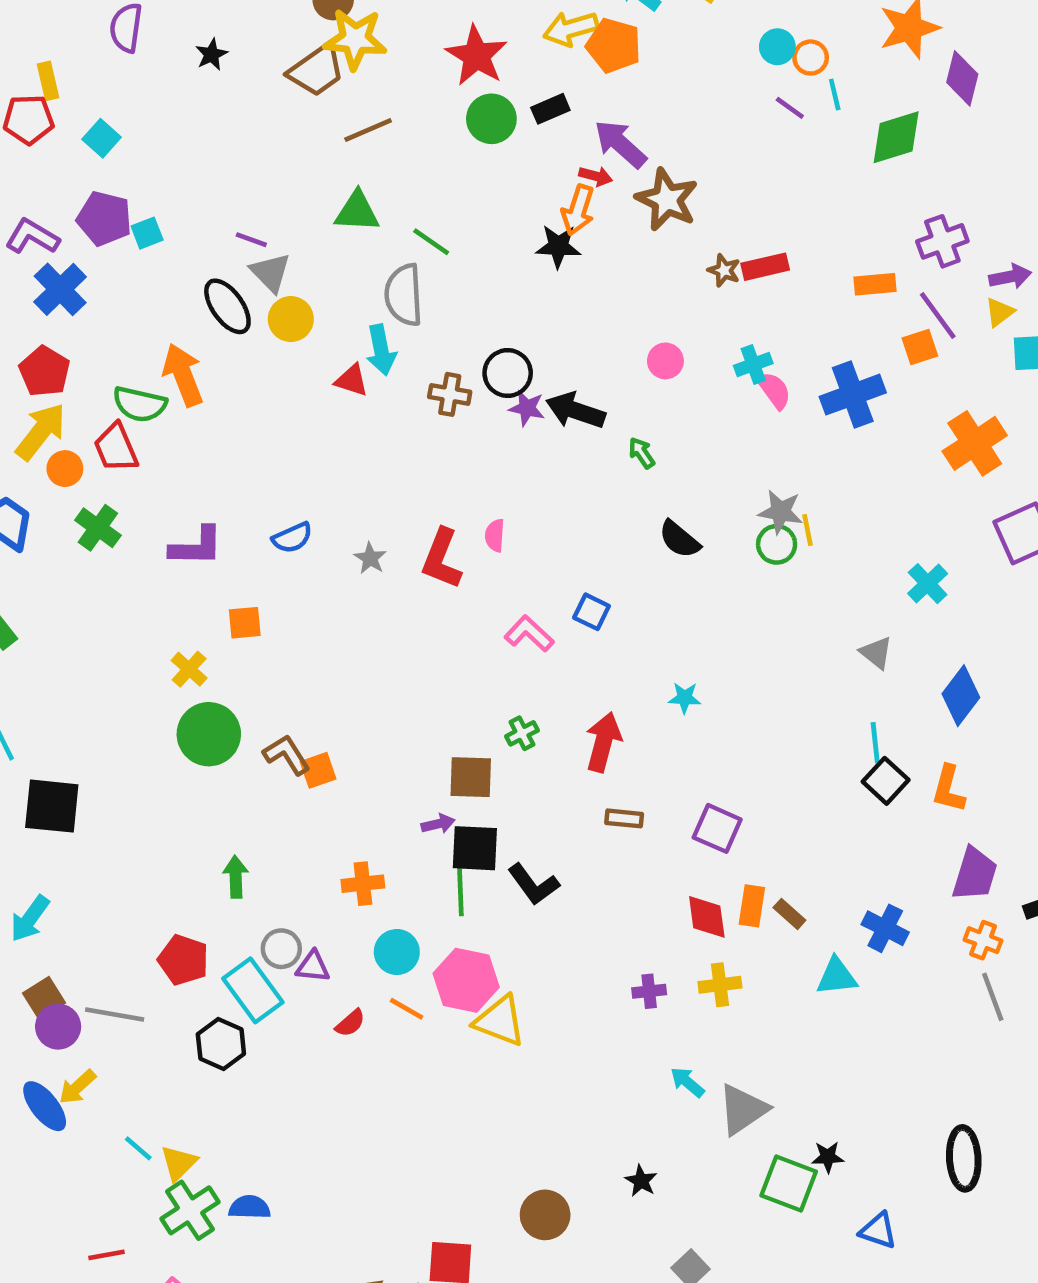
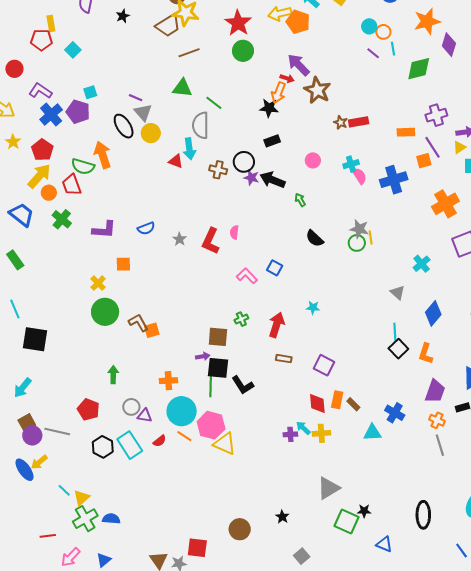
black rectangle: (550, 109) -> (272, 141), moved
purple pentagon: (104, 219) -> (78, 112), moved
cyan circle: (397, 952) -> (182, 411), size x1.5
cyan rectangle: (253, 990) -> (130, 445), moved
cyan arrow: (687, 1082) -> (303, 428), moved

